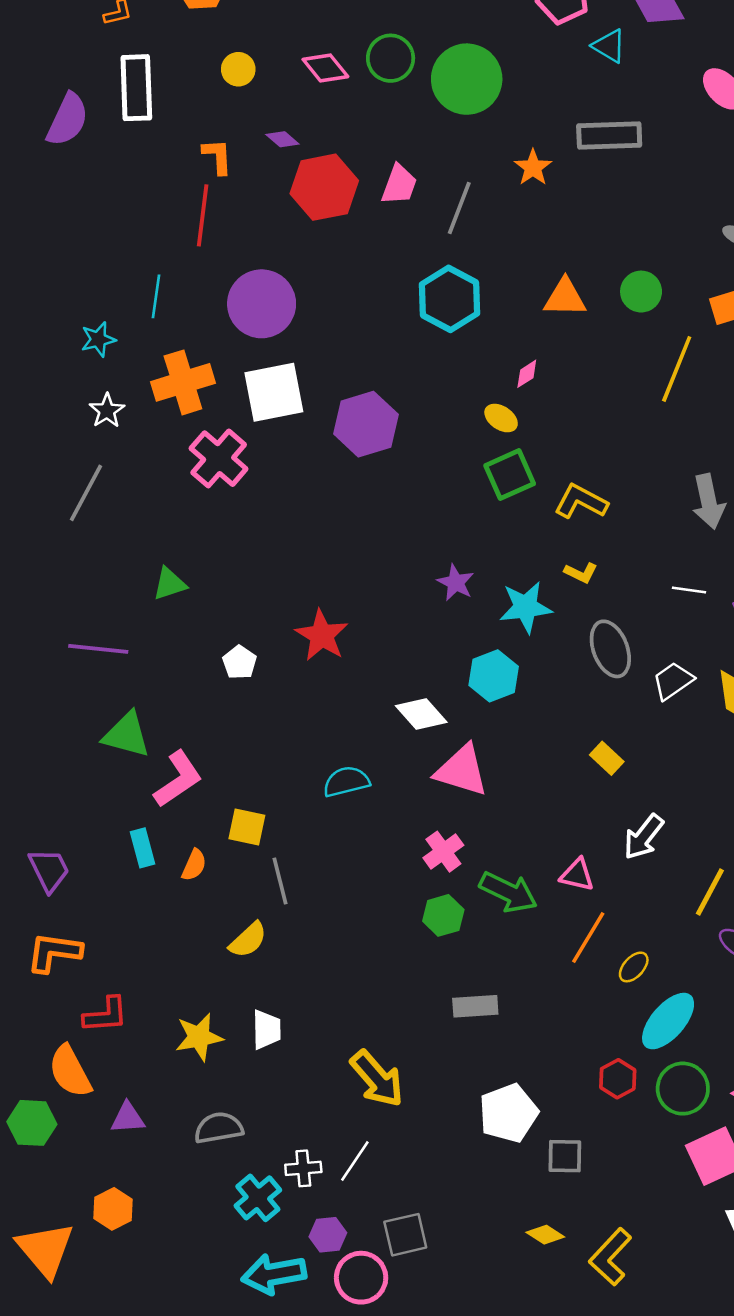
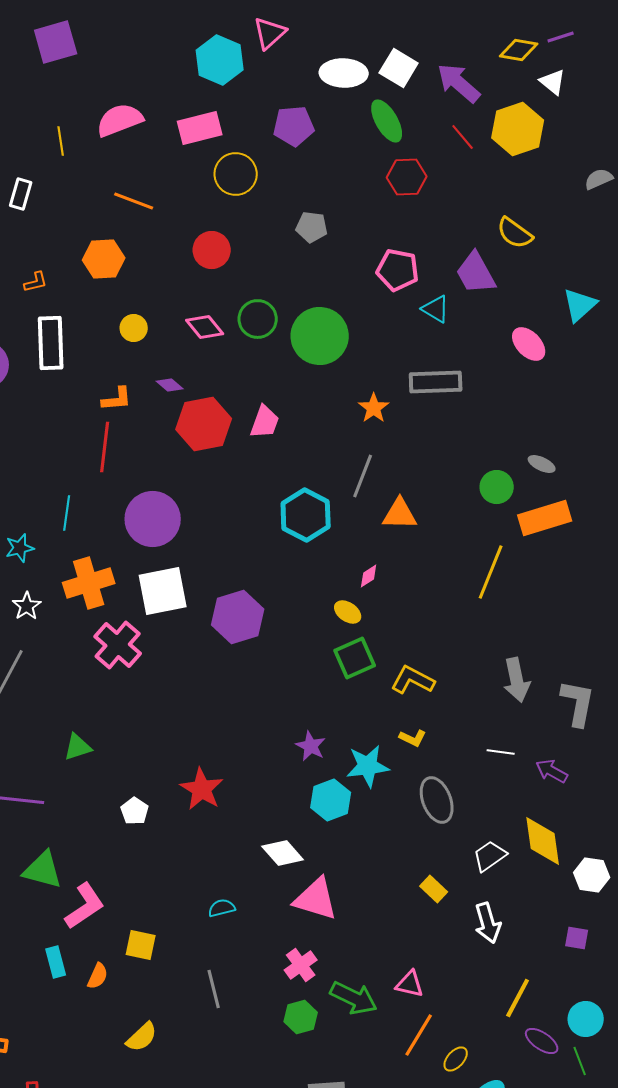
orange L-shape: (217, 156) -> (117, 399), turned 88
gray line: (459, 208) -> (363, 476), moved
green circle: (641, 292) -> (497, 487), moved
cyan hexagon: (494, 676) -> (331, 800), moved
white trapezoid: (673, 681) -> (490, 856), moved
cyan semicircle: (346, 782) -> (222, 908), size x0.7
white arrow: (644, 837) -> (488, 923), moved, turned -54
gray line: (280, 881) -> (214, 989), moved

